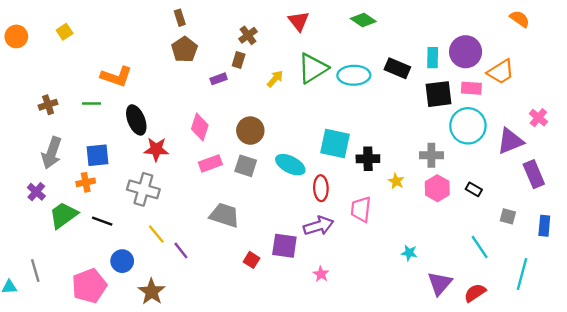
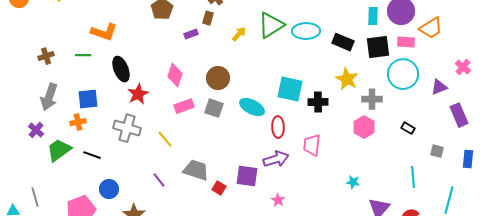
black rectangle: (397, 68) -> (343, 42), moved
purple triangle: (510, 141) -> (439, 87), size x0.7
red star: (156, 149) -> (138, 94), turned -30
yellow star: (396, 181) -> (347, 79), moved, size x1.6
pink hexagon: (437, 188) -> (364, 127), moved
gray trapezoid: (224, 215) -> (196, 170), moved
yellow line: (156, 234) -> (165, 139), moved
cyan line: (480, 247) -> (413, 177), turned 30

